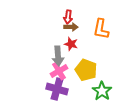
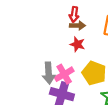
gray arrow: (58, 56) -> (49, 73), moved

